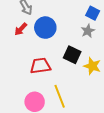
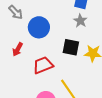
red arrow: (21, 29) -> (18, 49), moved

